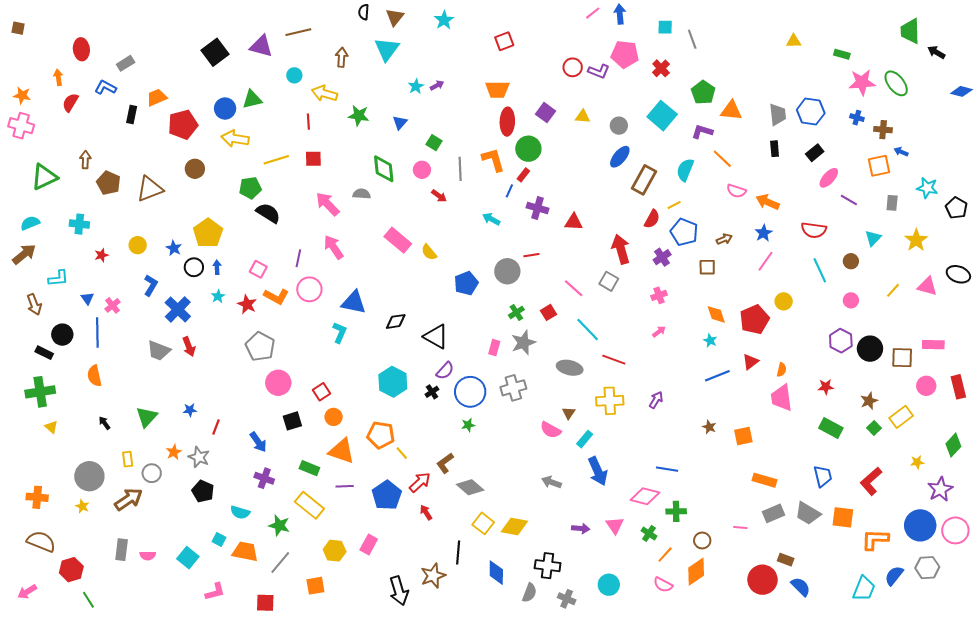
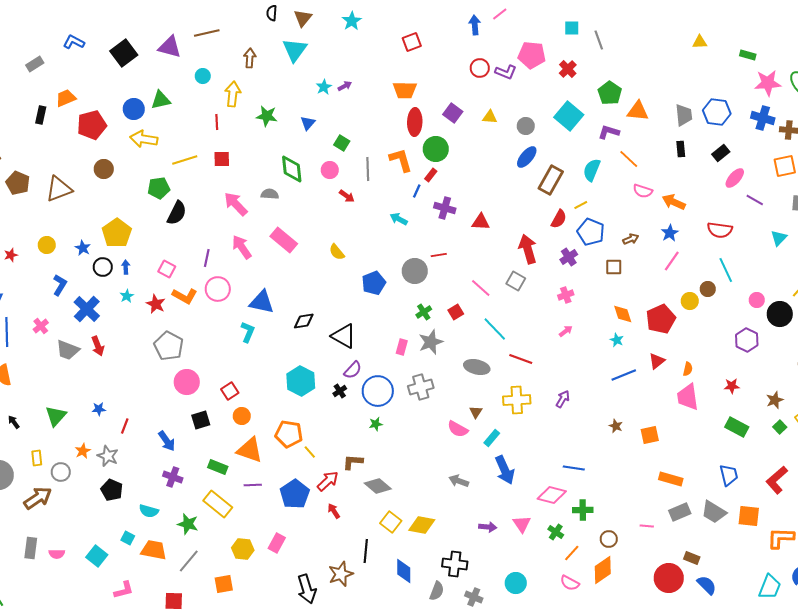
blue arrow: (620, 14) -> (475, 25), moved
blue L-shape: (105, 87) -> (74, 42), moved
yellow arrow: (324, 93) -> (233, 94), turned 80
blue cross: (857, 118) -> (763, 118), size x1.6
black semicircle: (268, 213) -> (177, 213), turned 85
pink rectangle: (398, 240) -> (284, 240), moved
brown circle: (851, 261) -> (708, 289), moved
pink cross: (113, 305) -> (41, 326), moved
black circle: (870, 349) -> (780, 314), moved
brown L-shape: (445, 463) -> (353, 462), turned 40

